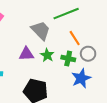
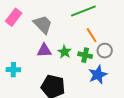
gray trapezoid: (41, 30) -> (43, 24), moved

